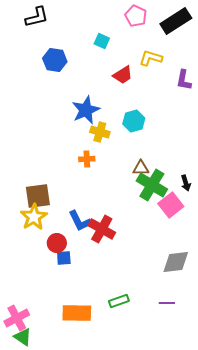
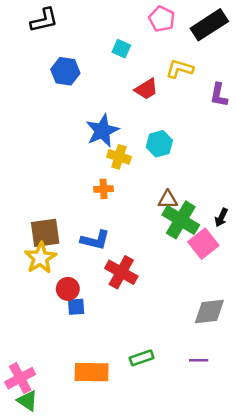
black arrow: (186, 183) -> (221, 218), turned 42
blue L-shape: (80, 221) -> (95, 240), moved, turned -50

